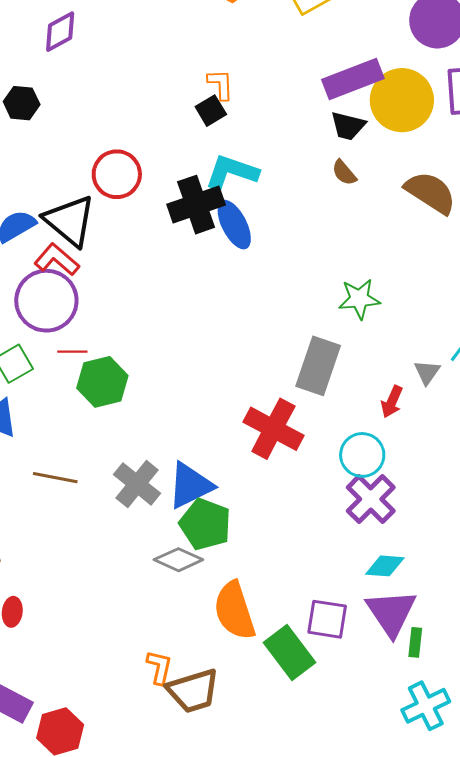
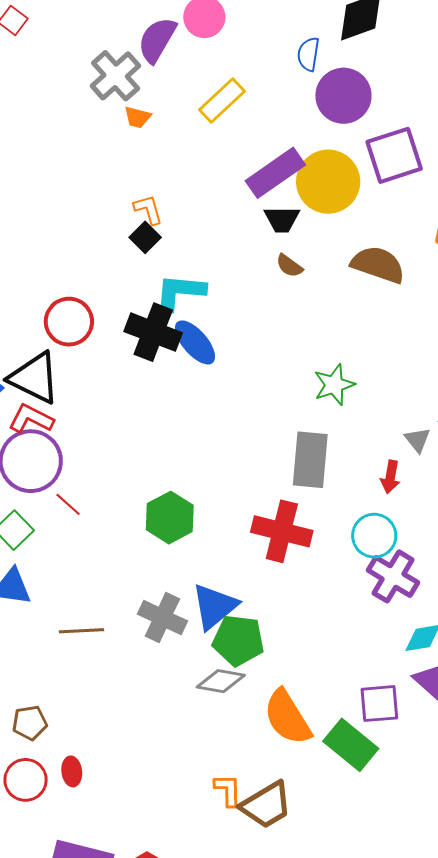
black cross: (196, 205) -> (153, 332), turned -36
red line: (72, 352) -> (68, 504), turned 56
green hexagon: (102, 382) -> (170, 518), moved

